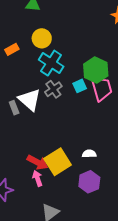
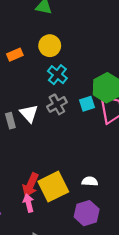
cyan cross: (51, 63) -> (57, 75), size x0.7
white triangle: (30, 100) -> (29, 113), size x0.7
red arrow: (37, 162) -> (30, 185), turned 80

